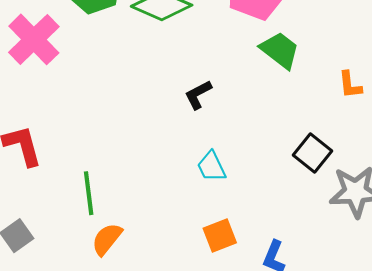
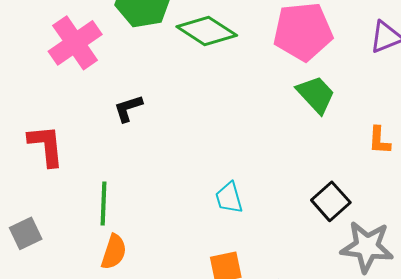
black L-shape: (198, 95) -> (128, 108), moved
orange semicircle: (107, 239) -> (114, 252), turned 150

